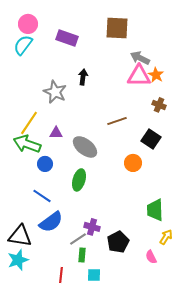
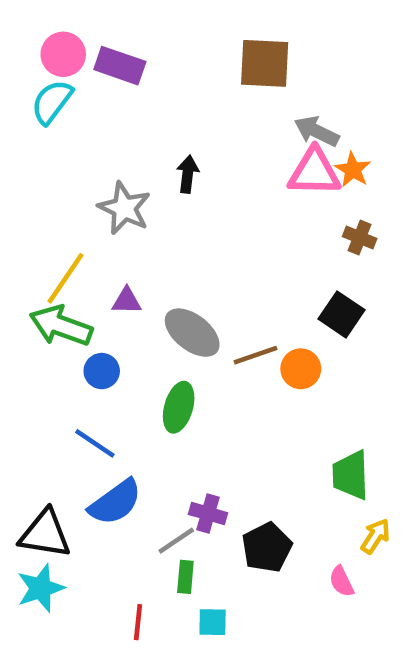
purple rectangle: (67, 38) -> (120, 66), moved
brown line: (117, 121) -> (256, 355), moved

